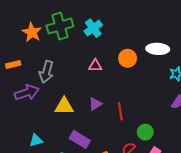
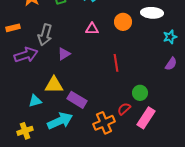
purple triangle: (95, 104) -> (64, 54), moved
yellow triangle: (64, 106) -> (54, 85), moved
red line: (120, 111) -> (116, 63), moved

